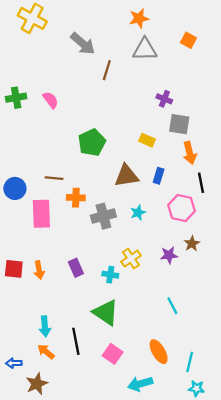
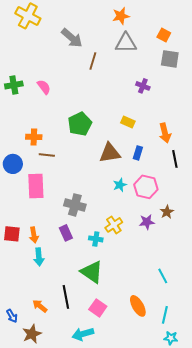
gray square: (179, 124) -> (170, 59), moved
orange cross: (76, 198) -> (34, 137), moved
pink hexagon: (182, 208) -> (146, 187), moved
gray cross: (103, 216) -> (75, 205), moved, turned 30
cyan line: (172, 306) -> (163, 276), moved
cyan arrow: (45, 326) -> (39, 257), moved
blue arrow: (14, 363) -> (12, 316), turned -120
cyan arrow: (140, 384) -> (83, 334), moved

